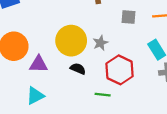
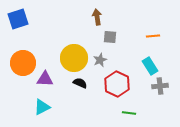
gray square: (129, 17) -> (110, 37), moved
green line: (103, 95) -> (129, 113), moved

